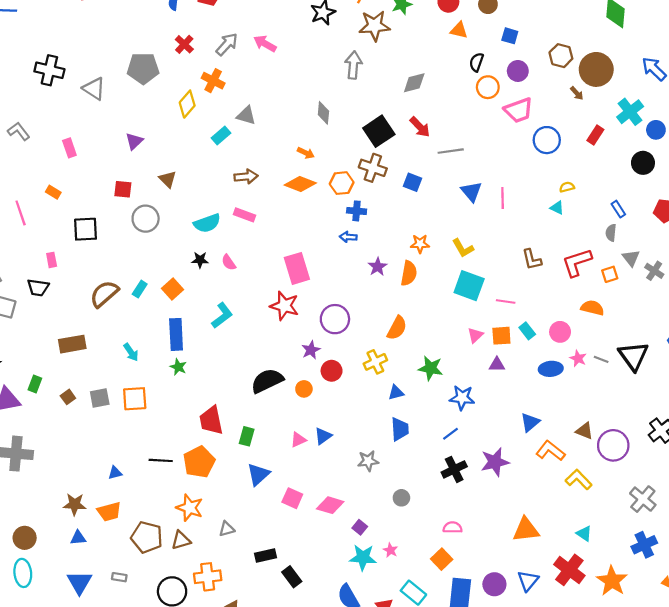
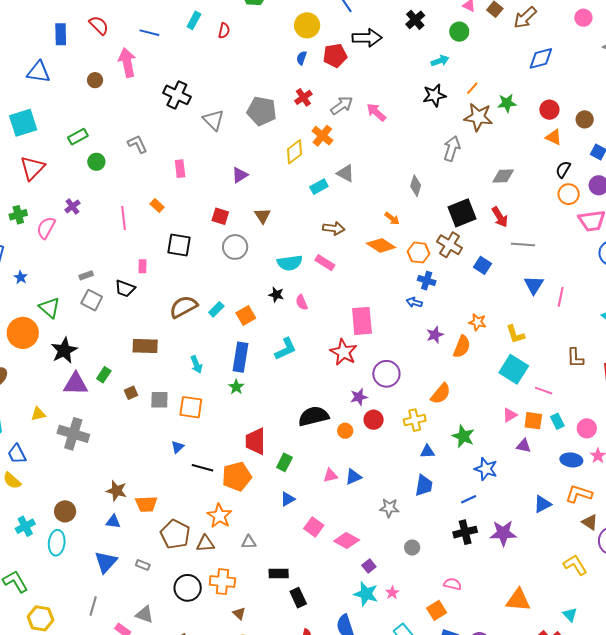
orange L-shape: (550, 451) -> (579, 494), moved, turned -32
blue triangle: (115, 473) -> (178, 447), moved, turned -40
blue triangle: (258, 474) -> (288, 499), size x0.7

